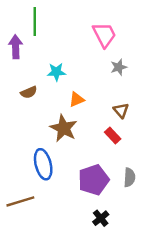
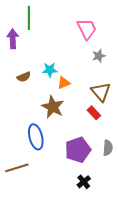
cyan star: (56, 72) -> (50, 70), moved
brown triangle: (121, 110) -> (101, 92), size x1.5

